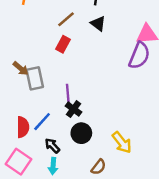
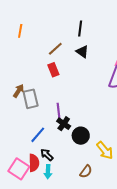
red rectangle: (63, 44) -> (53, 70), turned -48
brown arrow: (21, 68) -> (18, 91), turned -96
red semicircle: (23, 127) -> (34, 163), moved
black circle: (81, 133) -> (81, 136), moved

